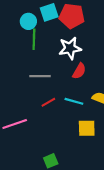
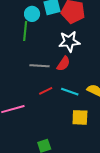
green line: (34, 39) -> (25, 31), moved
red semicircle: (79, 71) -> (63, 64), moved

